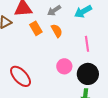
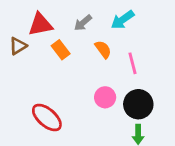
orange semicircle: (57, 31) -> (103, 49), moved

